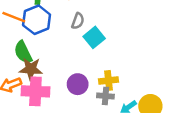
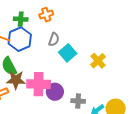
yellow cross: (108, 80) -> (98, 61), moved, turned -35
pink cross: (35, 91) -> (39, 84), moved

